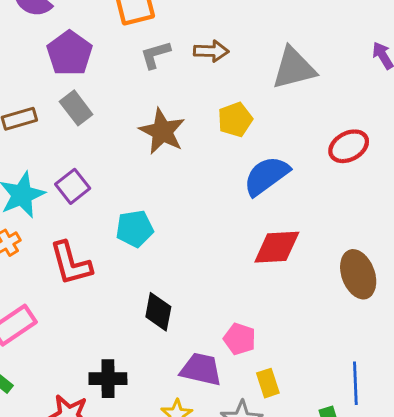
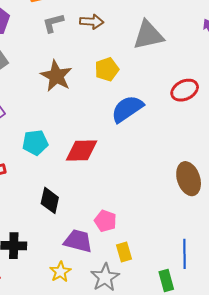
red diamond: (277, 247) -> (82, 151), moved

